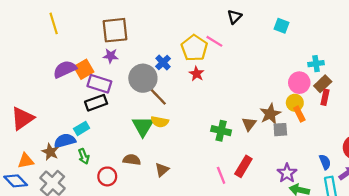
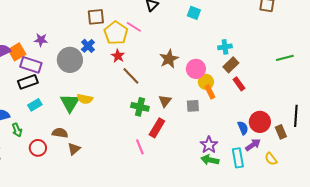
brown square: (115, 30) -> (96, 17), moved, size x0.7
pink circle: (299, 83) -> (196, 69), moved
brown line: (157, 96) -> (131, 76), moved
red rectangle: (325, 97) -> (239, 84), moved, turned -48
brown star: (270, 114) -> (169, 59), moved
cyan rectangle: (82, 128) -> (35, 105), moved
blue semicircle: (325, 162) -> (243, 128), moved
red rectangle: (243, 166) -> (157, 128), moved
brown triangle: (162, 170) -> (74, 149), moved
purple star: (287, 173) -> (209, 145), moved

